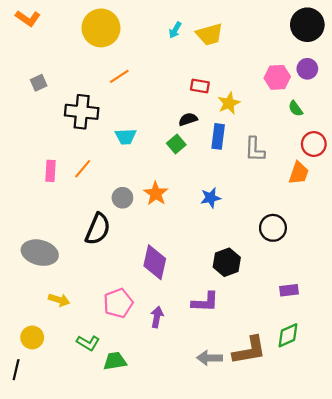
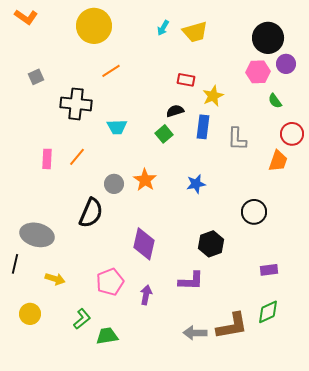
black circle: (307, 25) -> (268, 38), moved
green L-shape: (88, 343) -> (82, 319), turned -70
black line: (16, 370) -> (15, 264), moved

